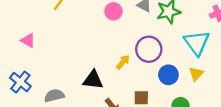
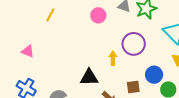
yellow arrow: (123, 62) -> (113, 58), turned -32
blue circle: (168, 75) -> (154, 75), moved

